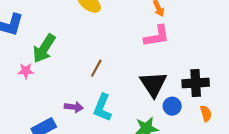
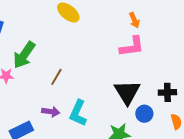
brown line: (96, 68) -> (56, 77), moved
black cross: (196, 83) -> (167, 92), size x0.7

